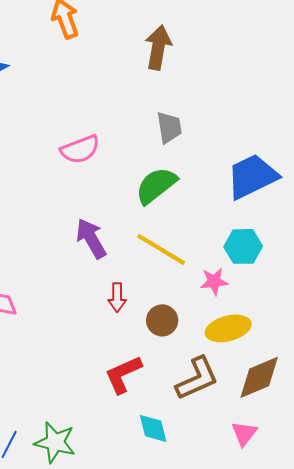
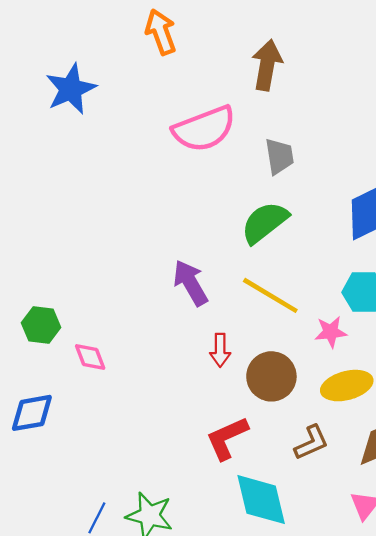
pink semicircle: (80, 149) -> (204, 129), moved, size x1.4
brown circle: (162, 320) -> (271, 376), size x1.4
brown L-shape: (197, 378) -> (311, 443), size x0.7
cyan diamond: (153, 428) -> (261, 500), size x1.6

